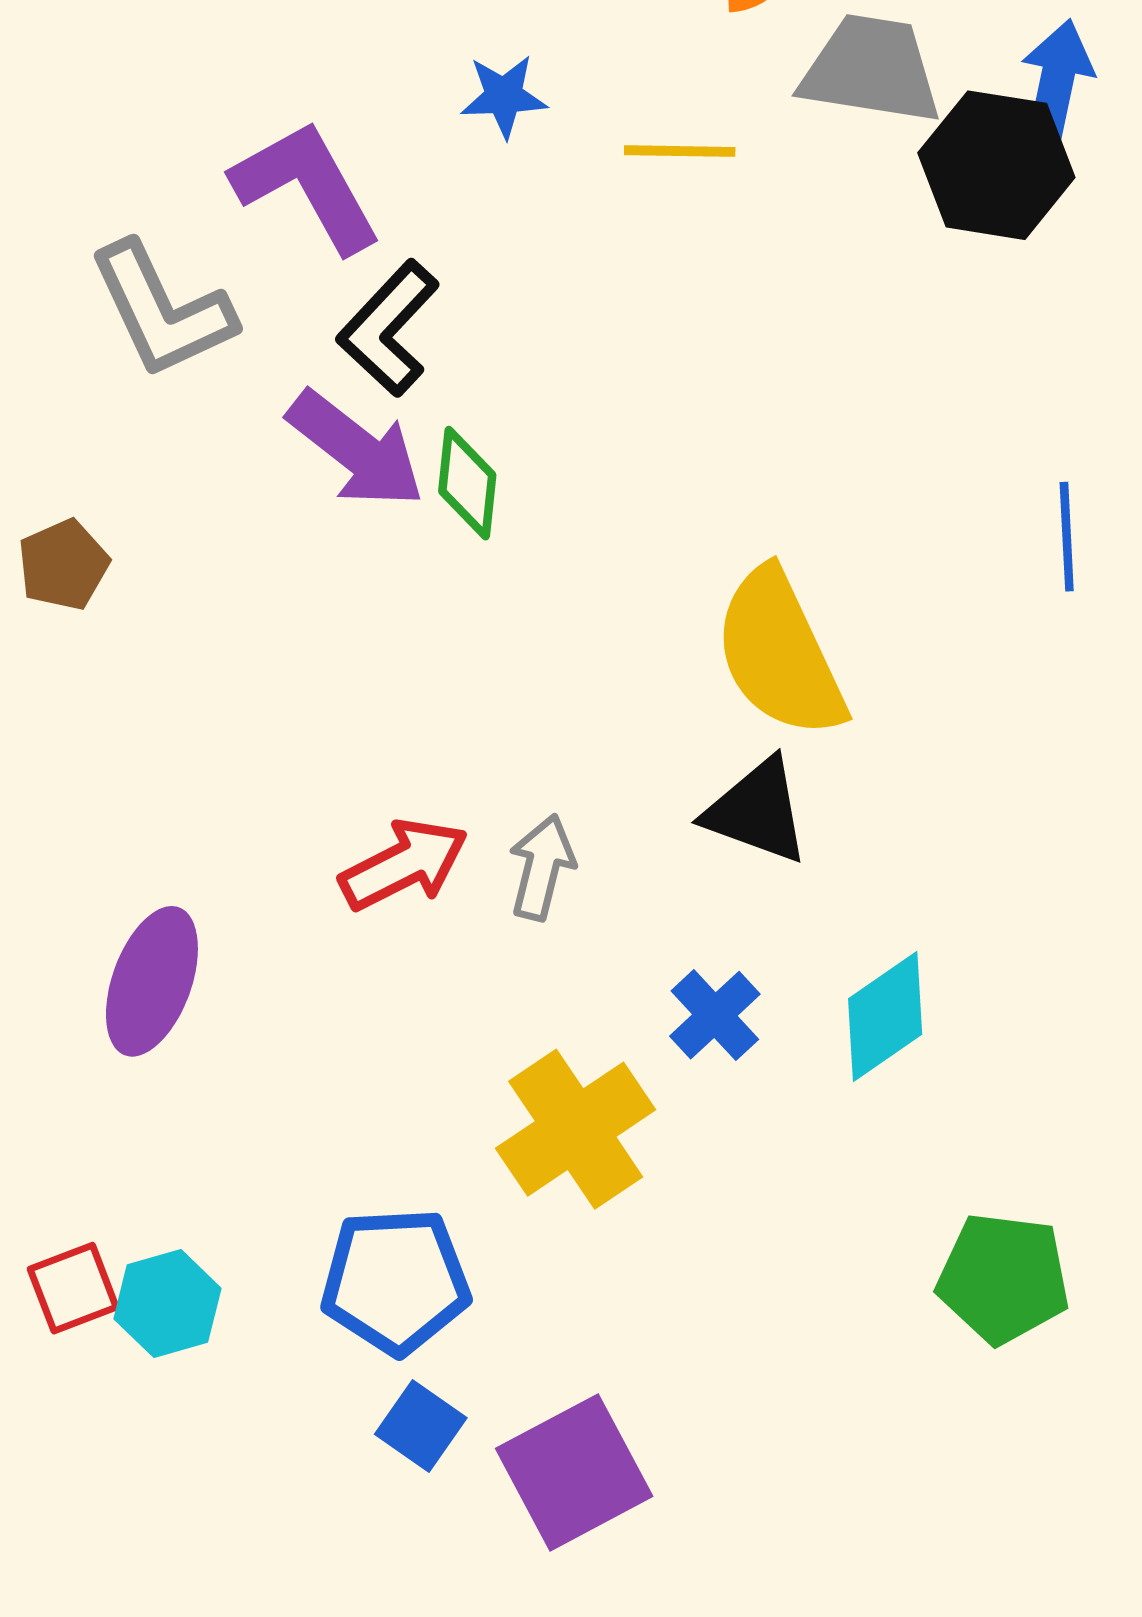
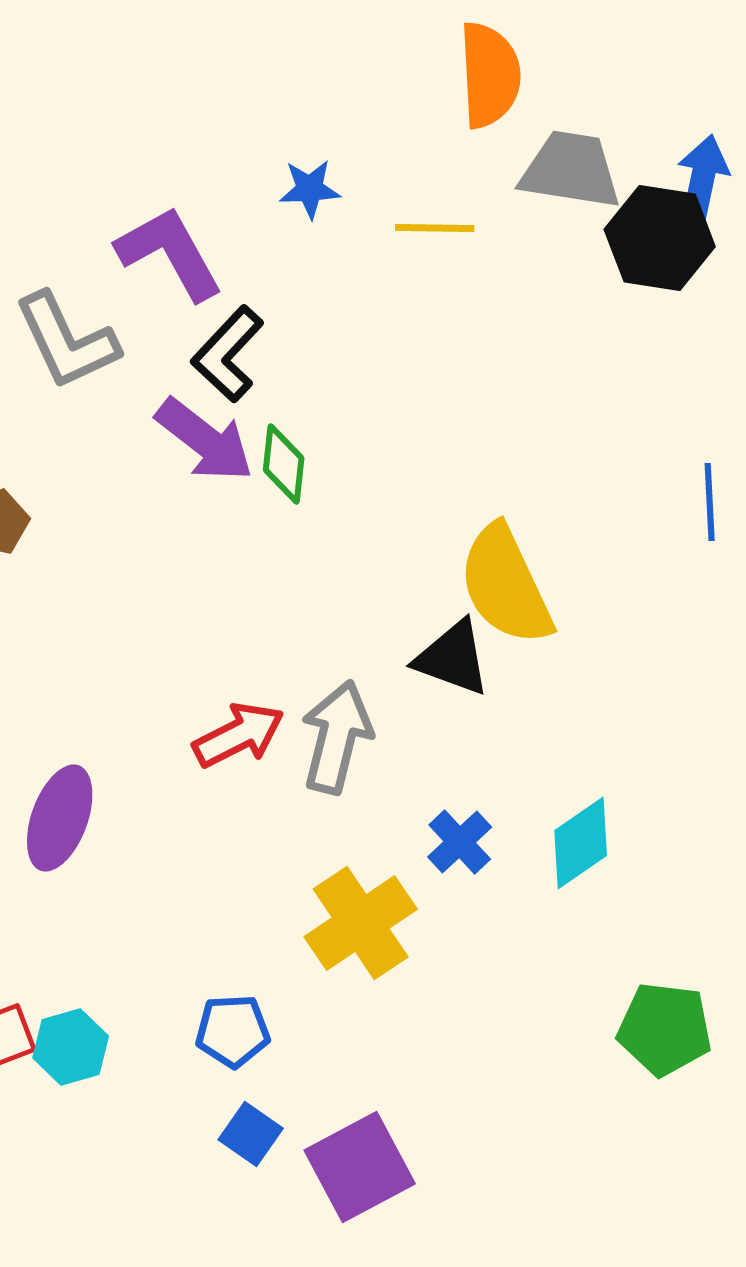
black triangle: (757, 811) -> (453, 658), moved
gray arrow: (542, 867) -> (337, 737), size x1.5
blue pentagon: (395, 1281) -> (233, 1031), size x0.7

